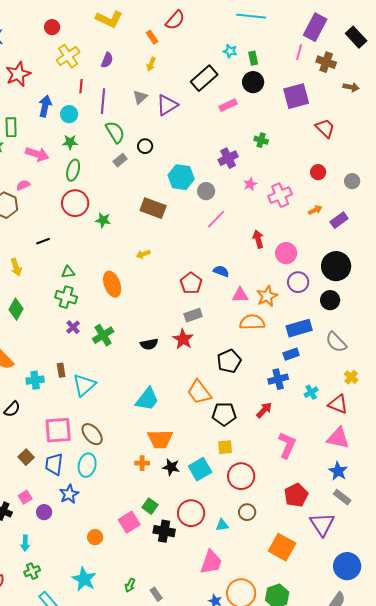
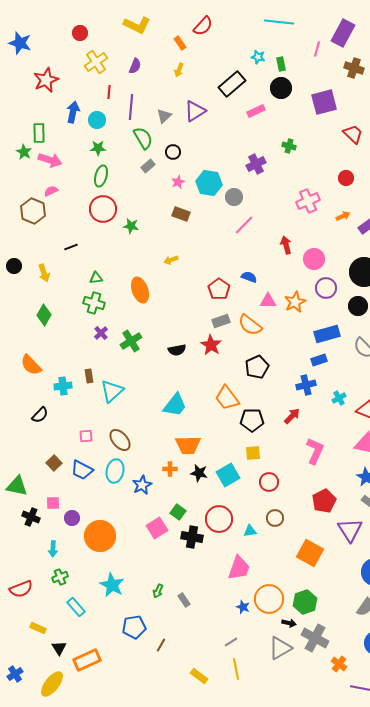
pink line: (299, 52) -> (317, 49), moved
gray triangle: (140, 97) -> (164, 116), moved
pink arrow: (37, 154) -> (50, 160), moved
pink star: (250, 184) -> (178, 182), moved
brown rectangle: (153, 208) -> (181, 214), size x0.7
orange semicircle: (252, 322) -> (250, 325), moved, turned -140
pink square: (58, 430) -> (86, 436), size x0.5
blue trapezoid: (54, 464) -> (82, 470), turned -70
red circle: (241, 476) -> (269, 482), size x0.7
blue star: (69, 494) -> (142, 485), moved
pink square: (25, 497) -> (53, 503), turned 32
orange circle: (95, 537) -> (100, 536), moved, size x2.0

